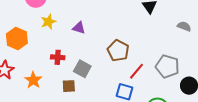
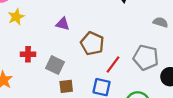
gray semicircle: (184, 26) -> (161, 22), moved
purple triangle: (79, 28) -> (63, 24), moved
brown square: (69, 86) -> (66, 86), moved

